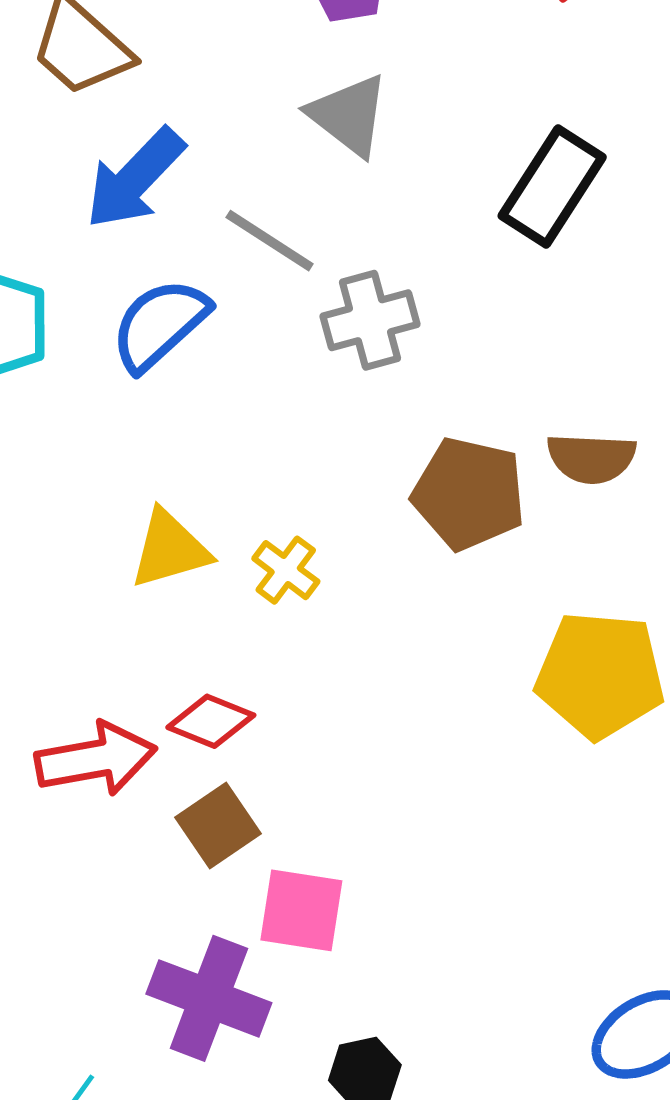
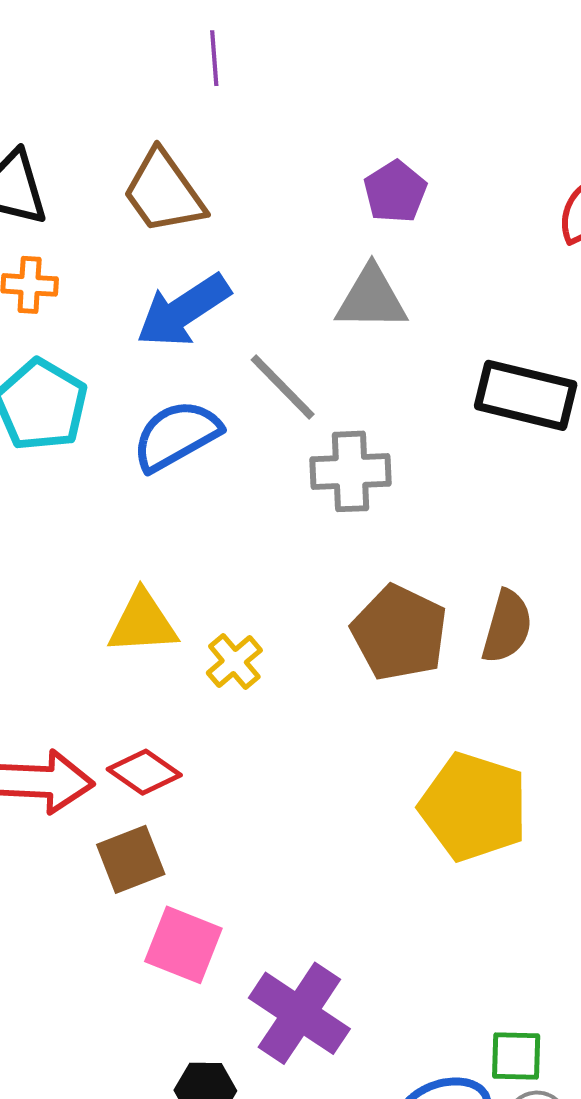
gray triangle: (349, 115) -> (371, 298), turned -50
black rectangle: (552, 186) -> (526, 395), turned 58
brown semicircle: (591, 458) -> (507, 627), turned -90
purple cross: (209, 998) -> (299, 1013), moved

